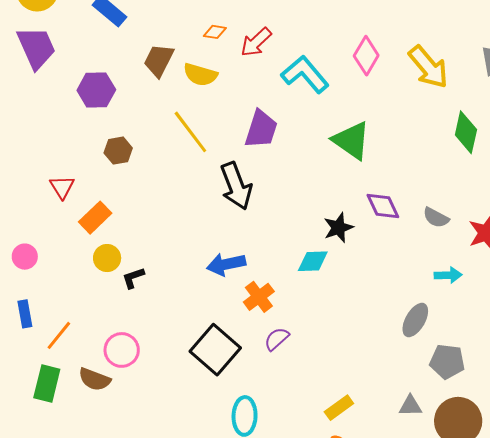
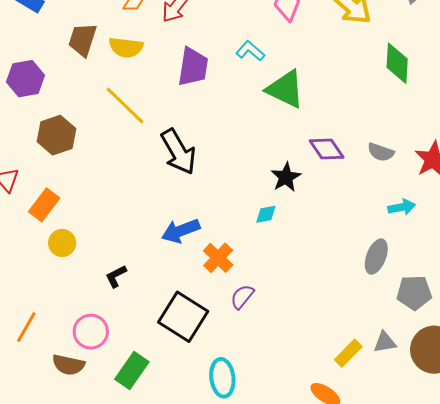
cyan L-shape: (305, 74) -> (250, 51), moved, size x0.6
purple trapezoid: (261, 129) -> (193, 67), moved
brown hexagon: (118, 151) -> (56, 135), size x1.4
cyan diamond: (313, 261) -> (266, 214), size x0.7
black L-shape: (133, 278) -> (116, 276), moved
green rectangle: (47, 383) -> (132, 371), moved, turned 30
yellow rectangle: (339, 408) -> (348, 353), moved

